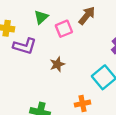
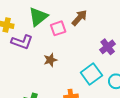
green triangle: (41, 17) -> (38, 17), size x1.5

